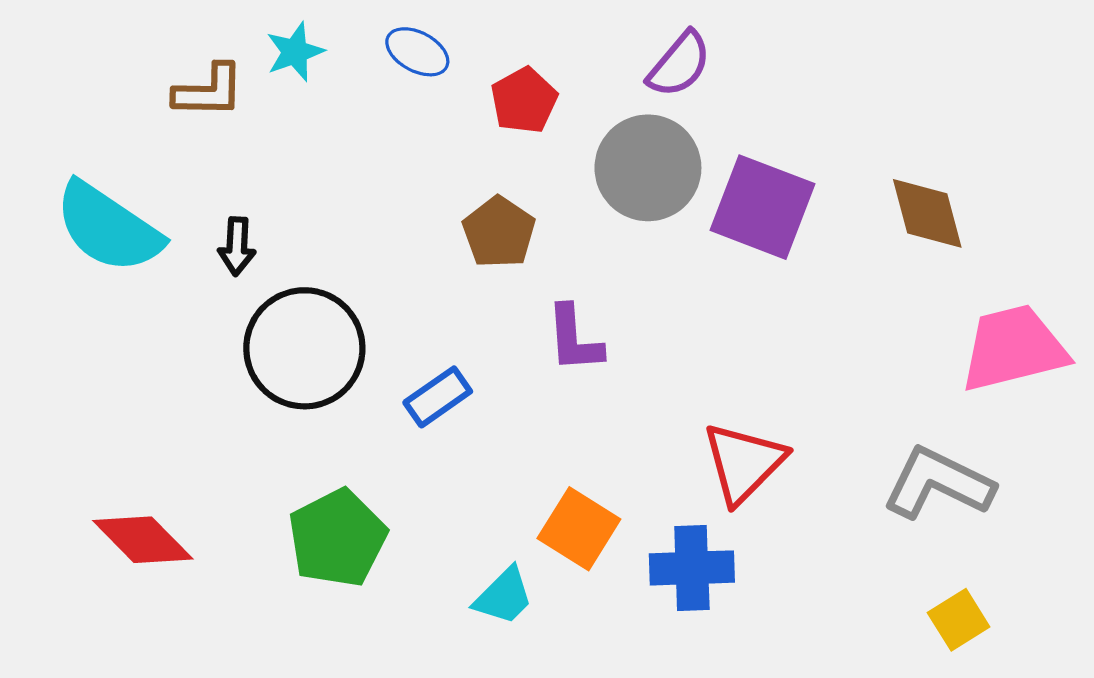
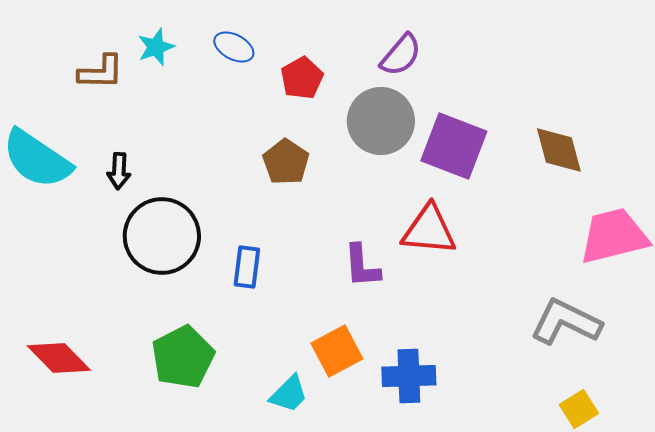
purple L-shape: (574, 339) -> (362, 266), moved
blue rectangle: (438, 397) -> (247, 267), turned -48
red triangle: (744, 463) -> (429, 230), moved, turned 50
orange square: (579, 529) -> (337, 351), turned 30

